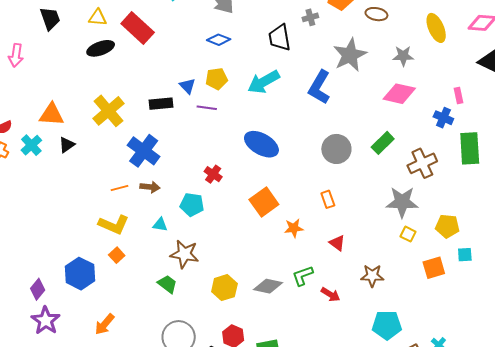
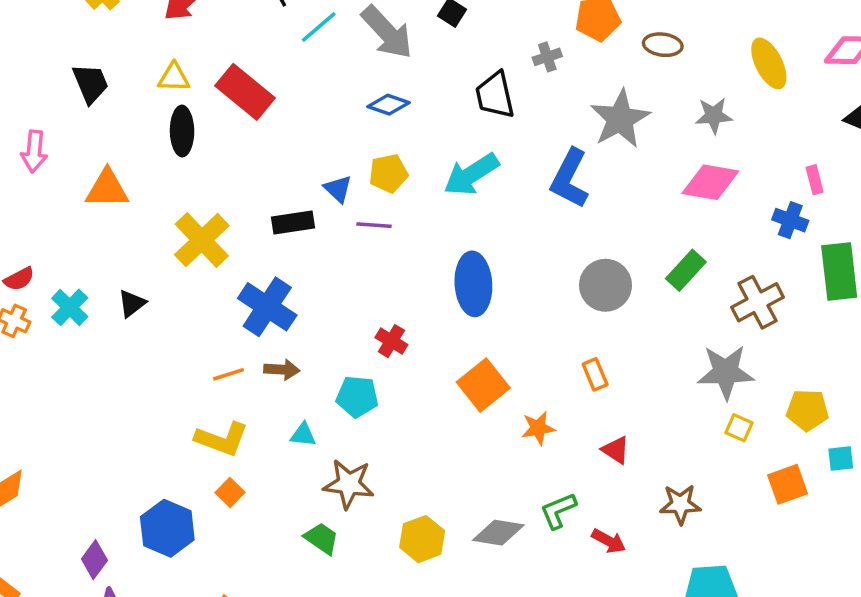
black ellipse: (101, 48) -> (182, 131), turned -68
orange triangle: (52, 115) -> (107, 189), moved
blue ellipse: (261, 144) -> (473, 284), turned 60

